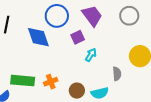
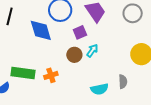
gray semicircle: (117, 74) -> (123, 82), moved
brown circle: (77, 91) -> (74, 55), moved

